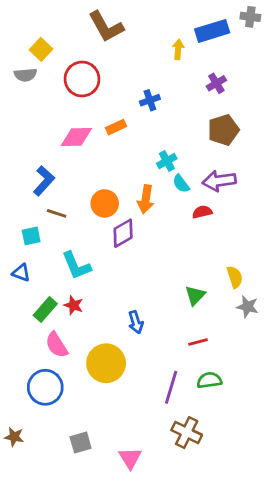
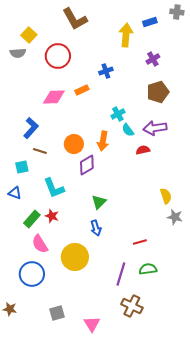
blue rectangle: (212, 31) -> (150, 22), size x0.6
yellow arrow: (178, 49) -> (126, 35), size x1.6
green triangle: (195, 295) -> (99, 202), moved

